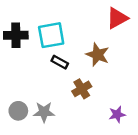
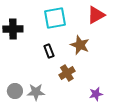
cyan square: (51, 35) -> (55, 18), moved
black rectangle: (60, 62) -> (49, 51), turned 40

